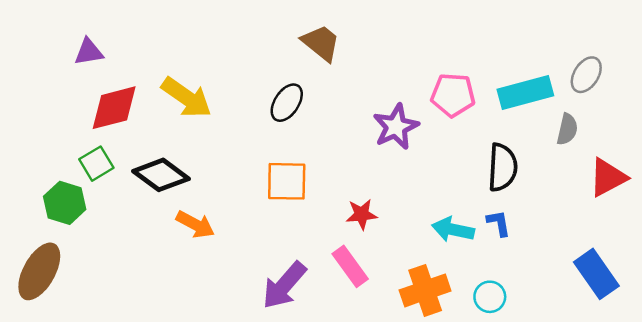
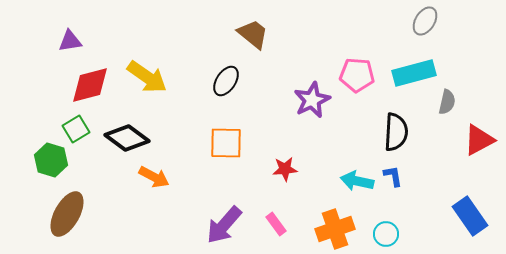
gray ellipse: (586, 75) -> (425, 21), moved
pink rectangle: (350, 266) -> (276, 224), moved, size x0.7
brown ellipse: (39, 271) -> (67, 214), moved

